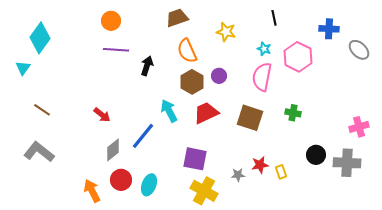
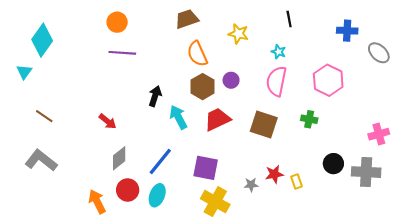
pink hexagon: (298, 57) -> (328, 80), moved
black arrow: (147, 66) -> (155, 96), moved
blue line: (143, 136) -> (160, 161), moved

